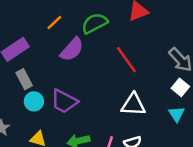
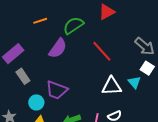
orange line: (54, 23) -> (40, 21), moved, turned 32
cyan circle: (34, 101) -> (36, 102), moved
cyan triangle: (177, 114) -> (134, 82), moved

